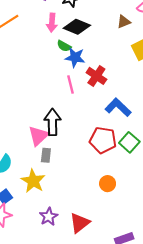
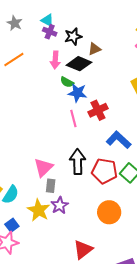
brown triangle: (124, 22) -> (95, 49), moved
red cross: (96, 76) -> (98, 110), turned 30
black arrow: (53, 122) -> (78, 162), moved
orange circle: (108, 184) -> (109, 212), size x1.5
purple star: (49, 217) -> (60, 205), moved

